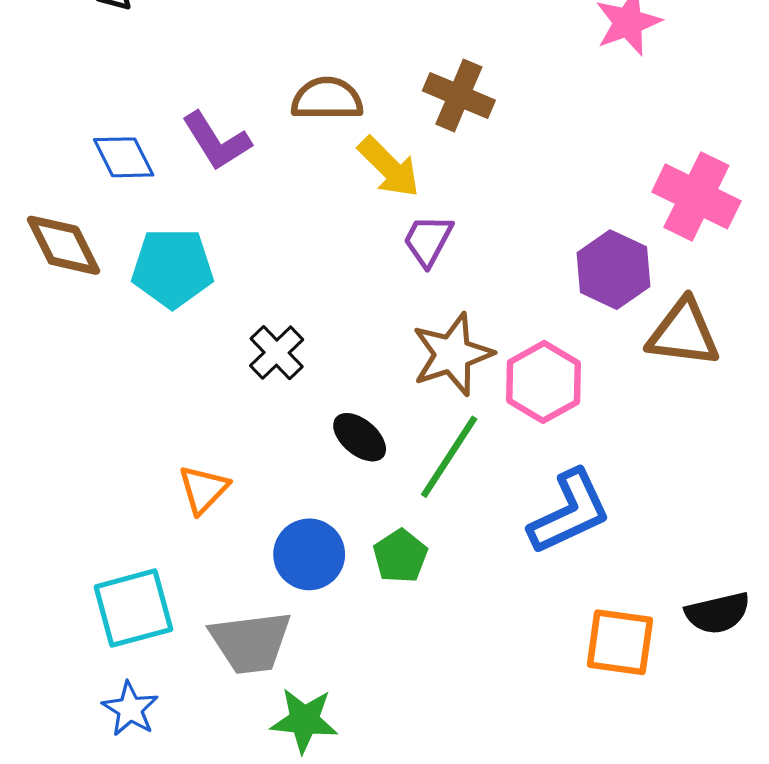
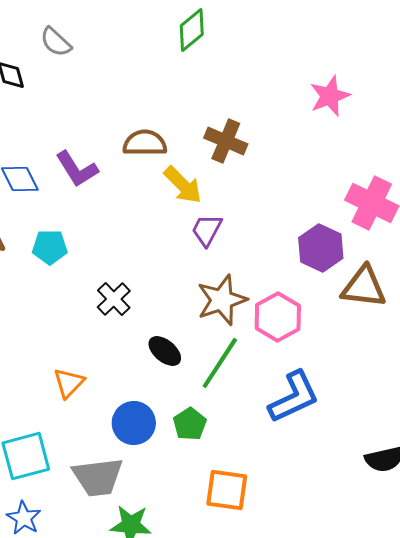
cyan pentagon: (172, 268) -> (50, 247), size x0.7
orange square: (620, 642) -> (227, 490), moved

